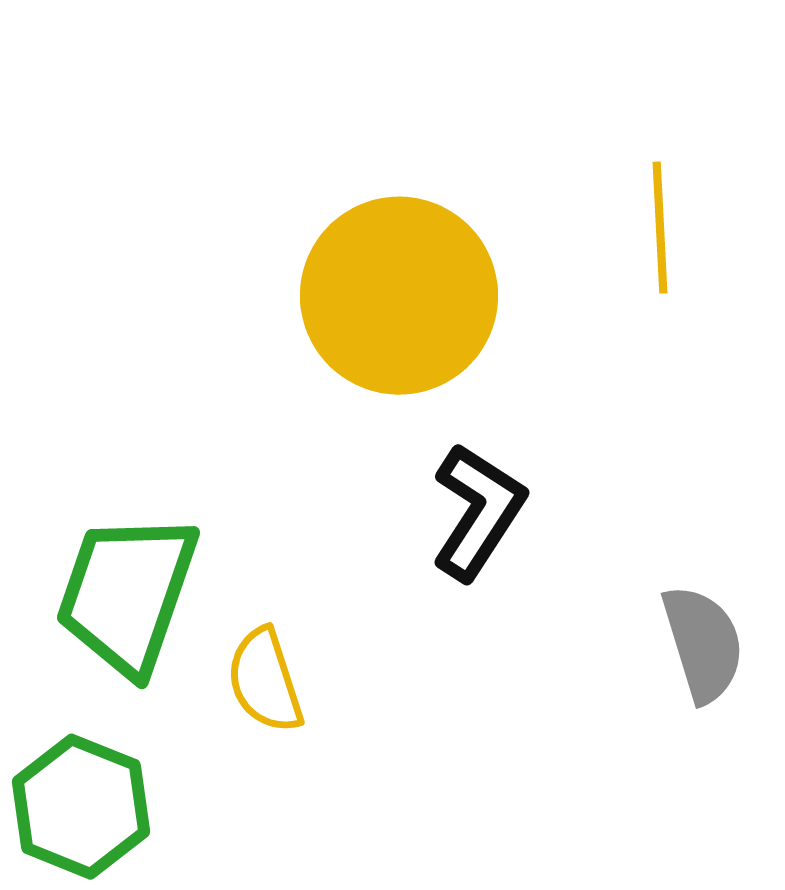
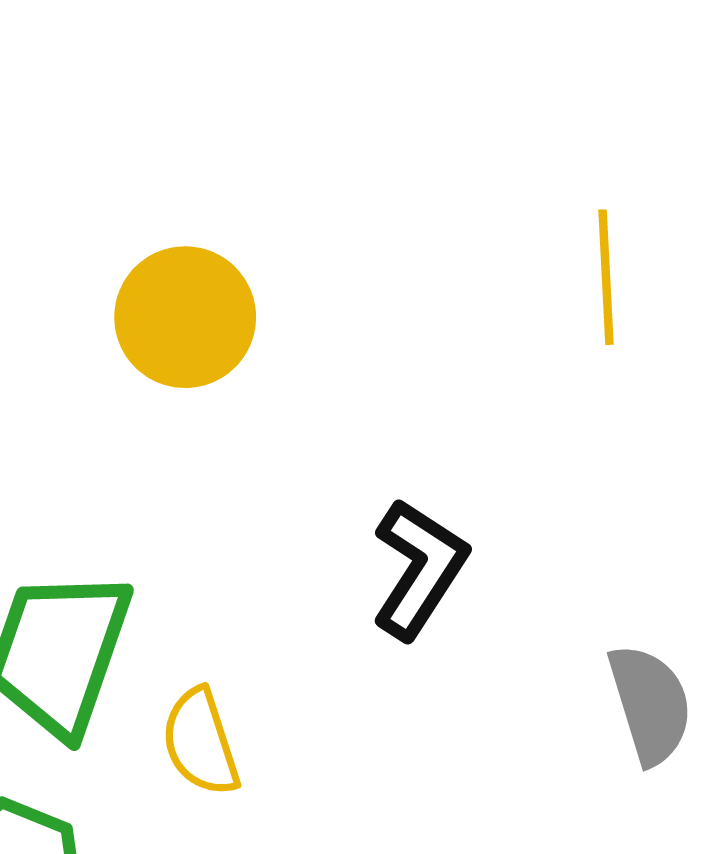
yellow circle: (399, 296) -> (185, 317), moved, size x0.7

